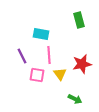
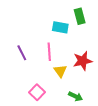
cyan rectangle: (41, 34) -> (60, 27), moved
pink square: (37, 75) -> (37, 92), moved, turned 35

